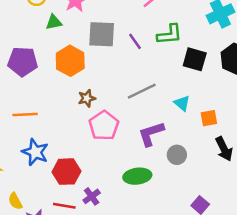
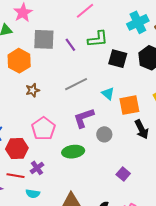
orange square: (209, 118) -> (129, 105), size x1.5
pink pentagon: (104, 126) -> (43, 129), moved

